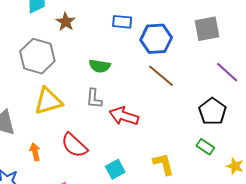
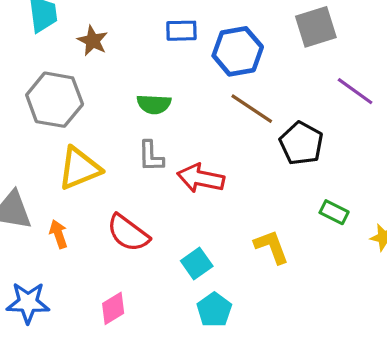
black pentagon: (212, 111) -> (301, 143), moved
orange arrow: (35, 152) -> (58, 234), moved

